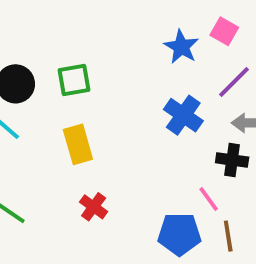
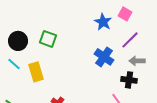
green square: (74, 80) -> (48, 39), turned 30
yellow rectangle: (78, 144) -> (36, 72), moved

